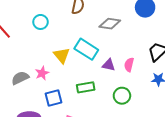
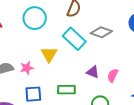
cyan circle: (41, 22) -> (35, 18), size x1.5
cyan rectangle: (86, 49) -> (74, 39), moved

